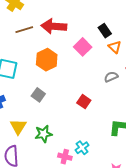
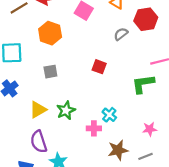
gray square: (38, 95) -> (50, 72), turned -32
yellow triangle: (18, 127) -> (38, 110), turned 42

